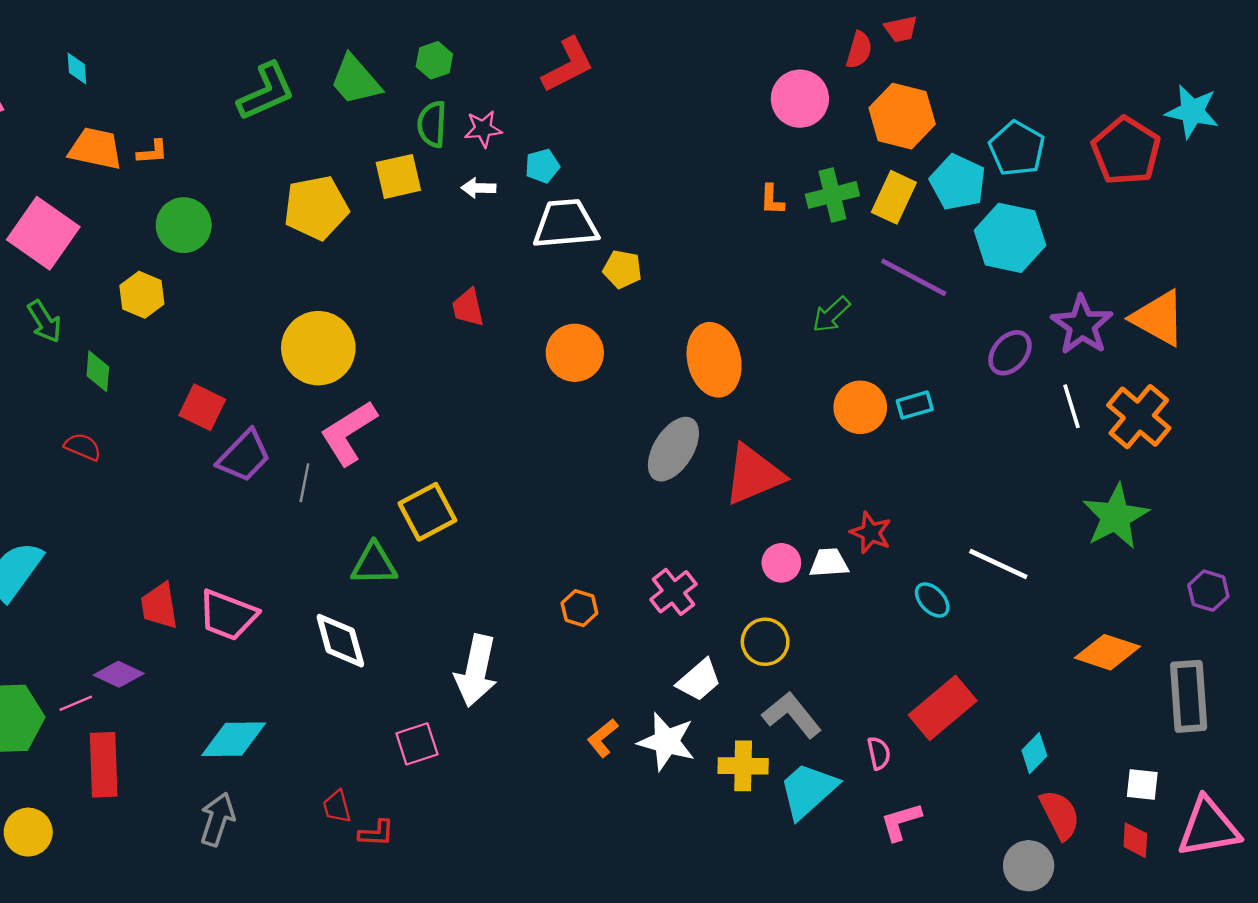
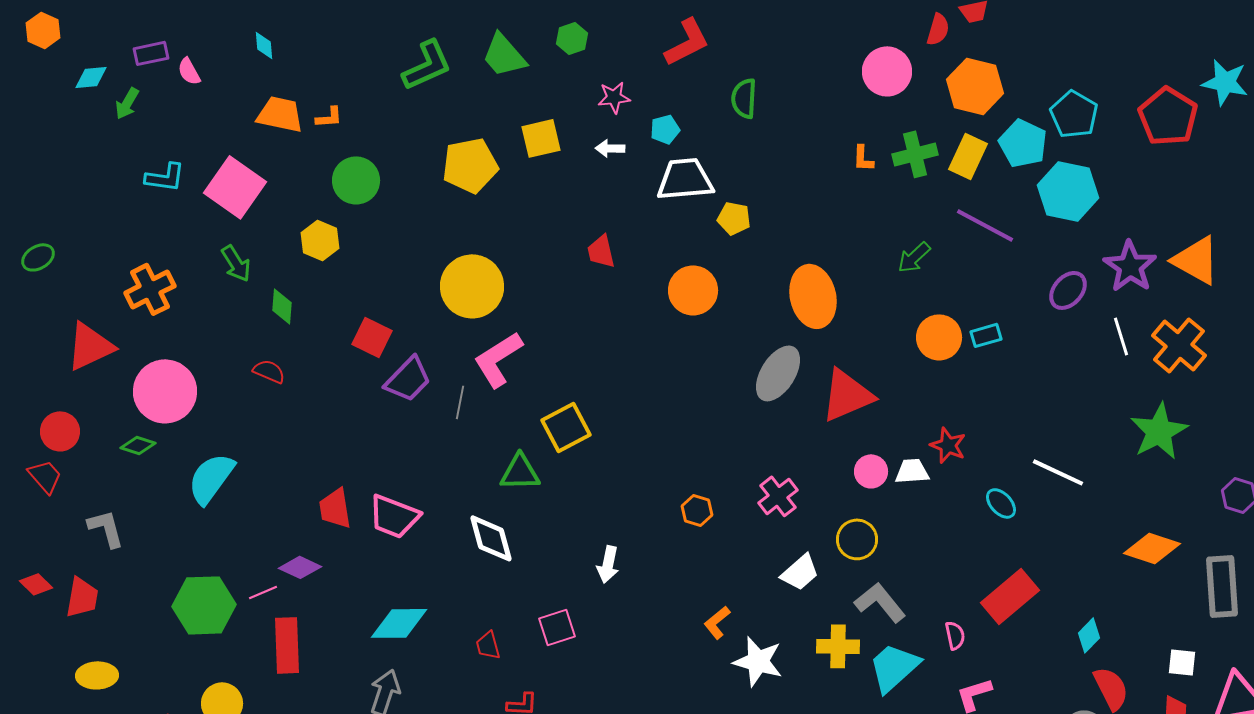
green semicircle: (432, 124) -> (744, 98), moved
white arrow: (476, 671) -> (608, 564), size x0.6
white star: (666, 742) -> (758, 661), moved
red trapezoid: (337, 807) -> (488, 645), moved

